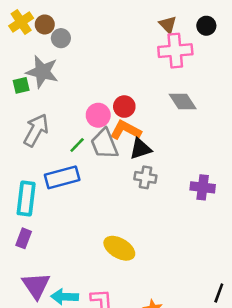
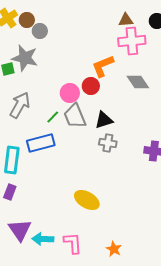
brown triangle: (168, 24) -> (126, 20), turned -49
orange L-shape: (126, 130) -> (103, 66), moved, turned -50

